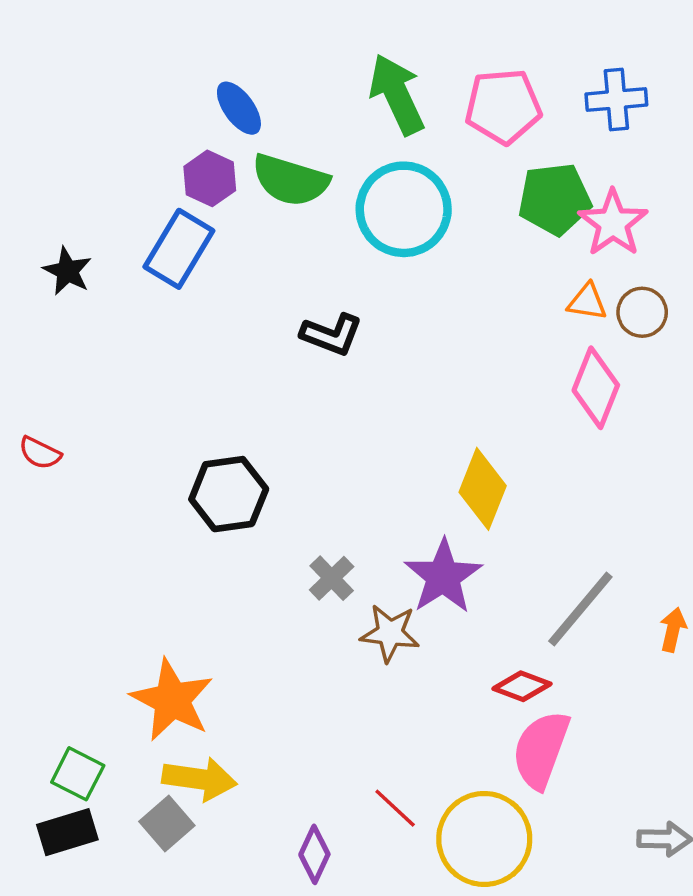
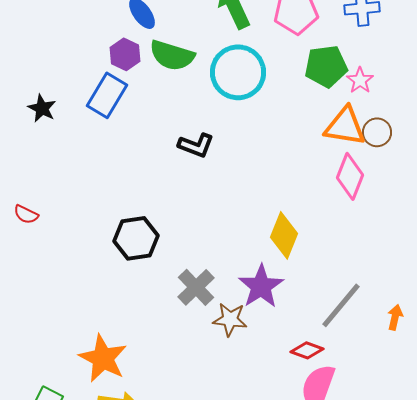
pink star: (613, 223) -> (360, 80), size x0.7
orange triangle: (587, 302) -> (345, 126), size x1.8
gray cross: (332, 578) -> (196, 287), size x1.4

